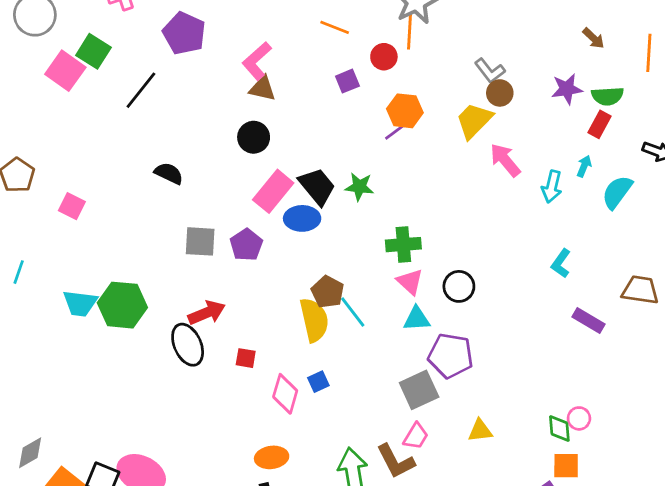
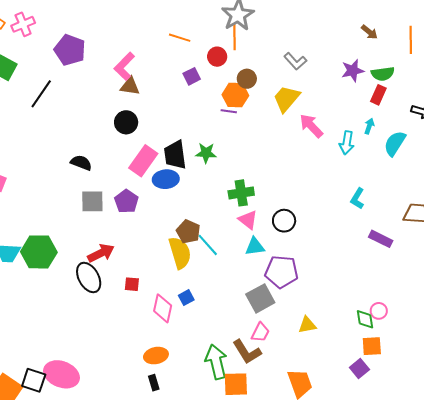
brown circle: (500, 93) -> (247, 79), moved
purple line: (394, 132) -> (229, 111), turned 49
black semicircle: (169, 173) -> (81, 163), moved
black trapezoid: (317, 186) -> (175, 155), turned -144

